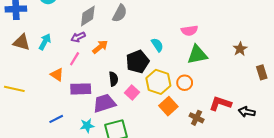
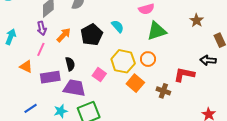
purple arrow: (78, 37) -> (42, 28), turned -72
black pentagon: (137, 62) -> (92, 35), moved
black semicircle: (113, 79) -> (70, 64), moved
purple trapezoid: (104, 103) -> (74, 88), turned 35
black arrow: (247, 112) -> (208, 60), moved

